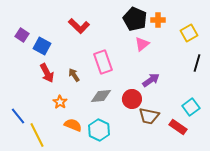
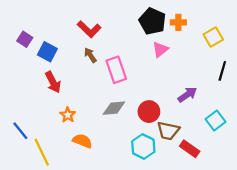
brown arrow: (74, 75) -> (90, 55), moved
purple arrow: (151, 80) -> (187, 95), moved
red rectangle: (178, 127) -> (190, 149), moved
cyan hexagon: (99, 130) -> (143, 147), moved

